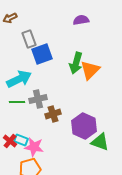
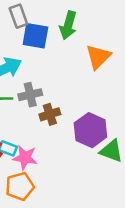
blue square: (42, 54) -> (35, 36), turned 30
green arrow: (76, 63) -> (68, 25), moved

